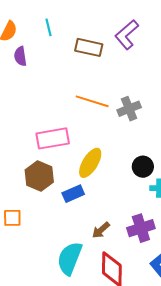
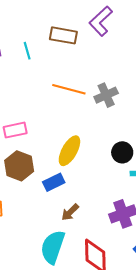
cyan line: (49, 27) -> (27, 51), moved
pink rectangle: (53, 138) -> (15, 130), moved, size x0.7
brown arrow: (101, 230) -> (70, 212), moved

